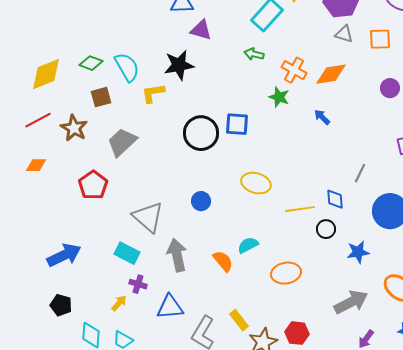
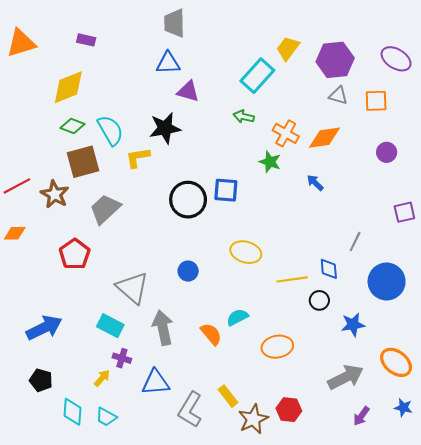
yellow diamond: (46, 74) -> (68, 87), moved
brown square: (101, 97) -> (83, 162), size x1.5

